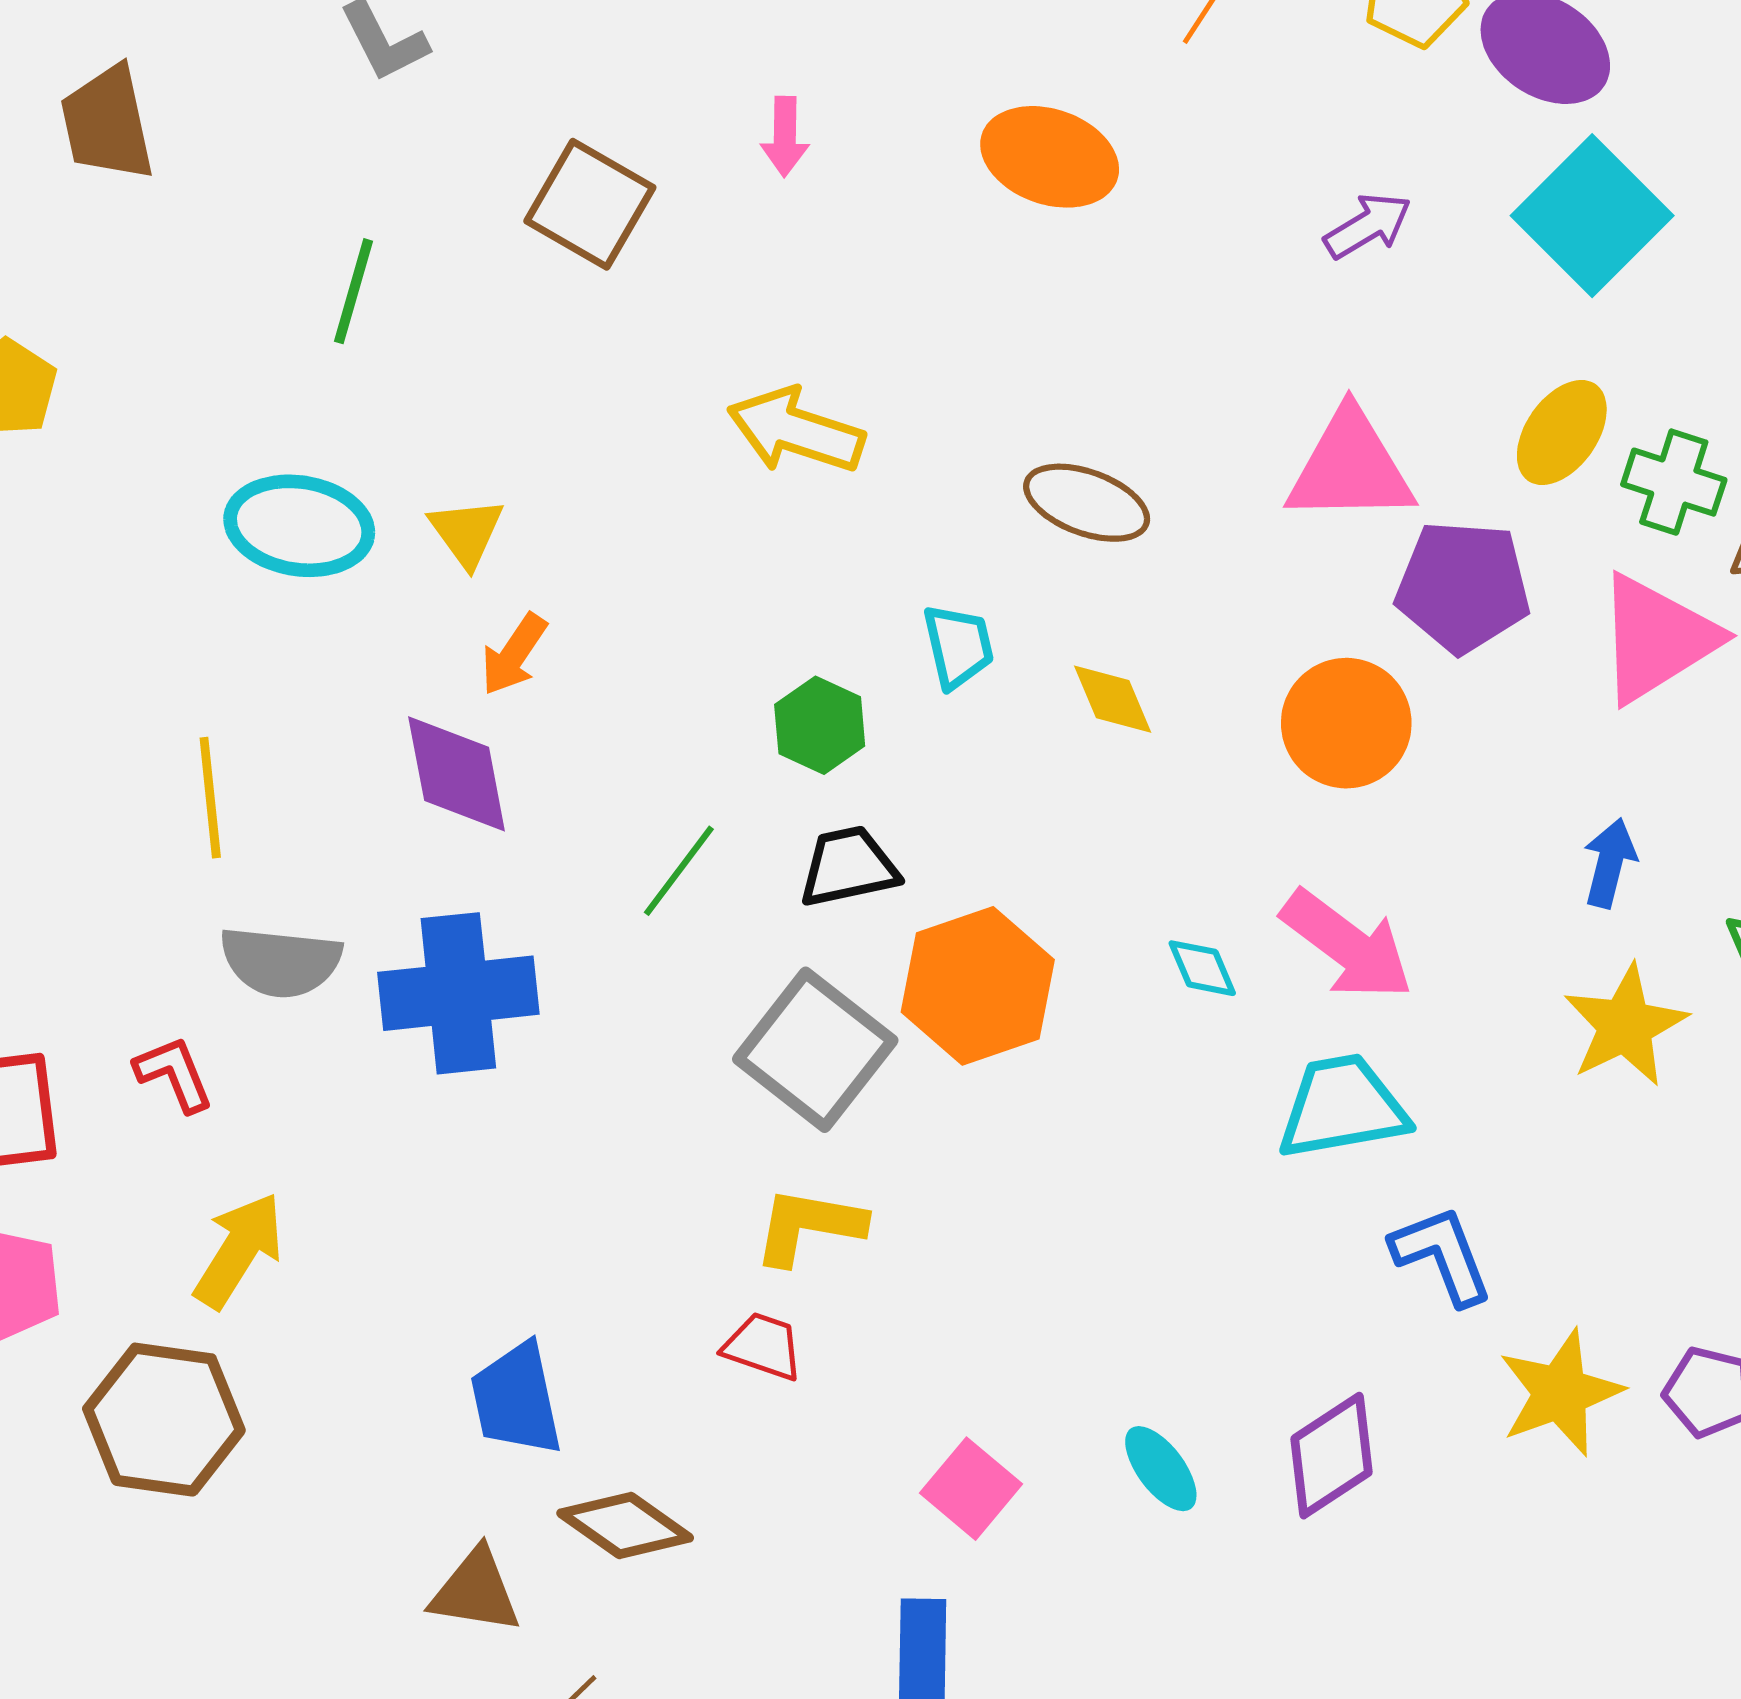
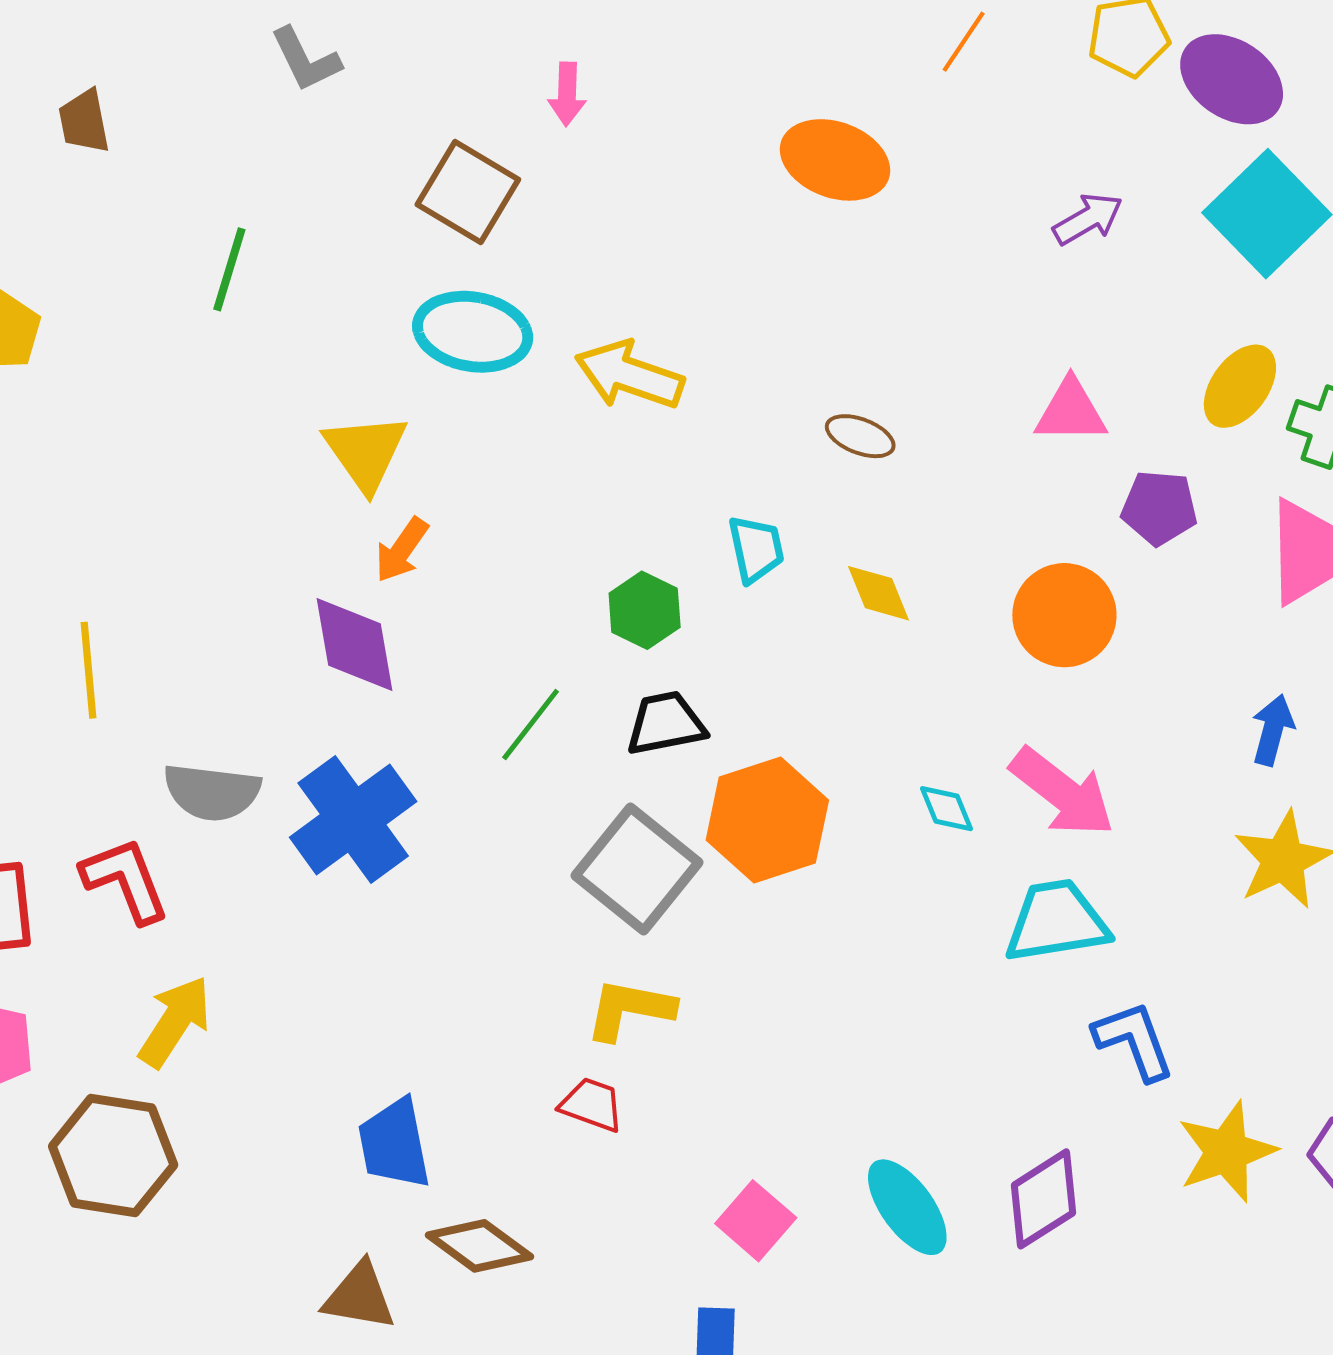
brown trapezoid: (107, 123) -> (84, 121), size x0.7
pink arrow: (785, 137) -> (567, 94), moved
green line: (353, 291) -> (229, 269), moved
pink triangle: (1350, 467) -> (1071, 411), size x0.7
brown ellipse: (1087, 503) -> (860, 436), size x0.7
cyan ellipse: (299, 526) -> (473, 332), moved
yellow triangle: (467, 532) -> (365, 452), size x1.4
purple pentagon: (1463, 587) -> (1159, 508), size x0.7
yellow line: (210, 798) -> (88, 670), moved
blue cross: (458, 993) -> (353, 819), turned -31
red L-shape: (174, 1074) -> (125, 880), size x1.4
cyan ellipse: (1161, 1469) -> (907, 1207), size x1.4

